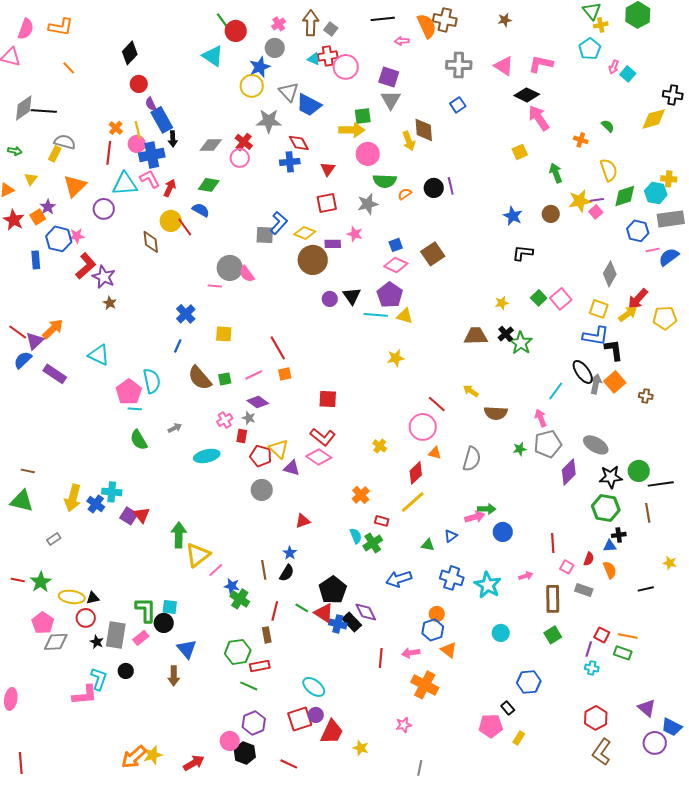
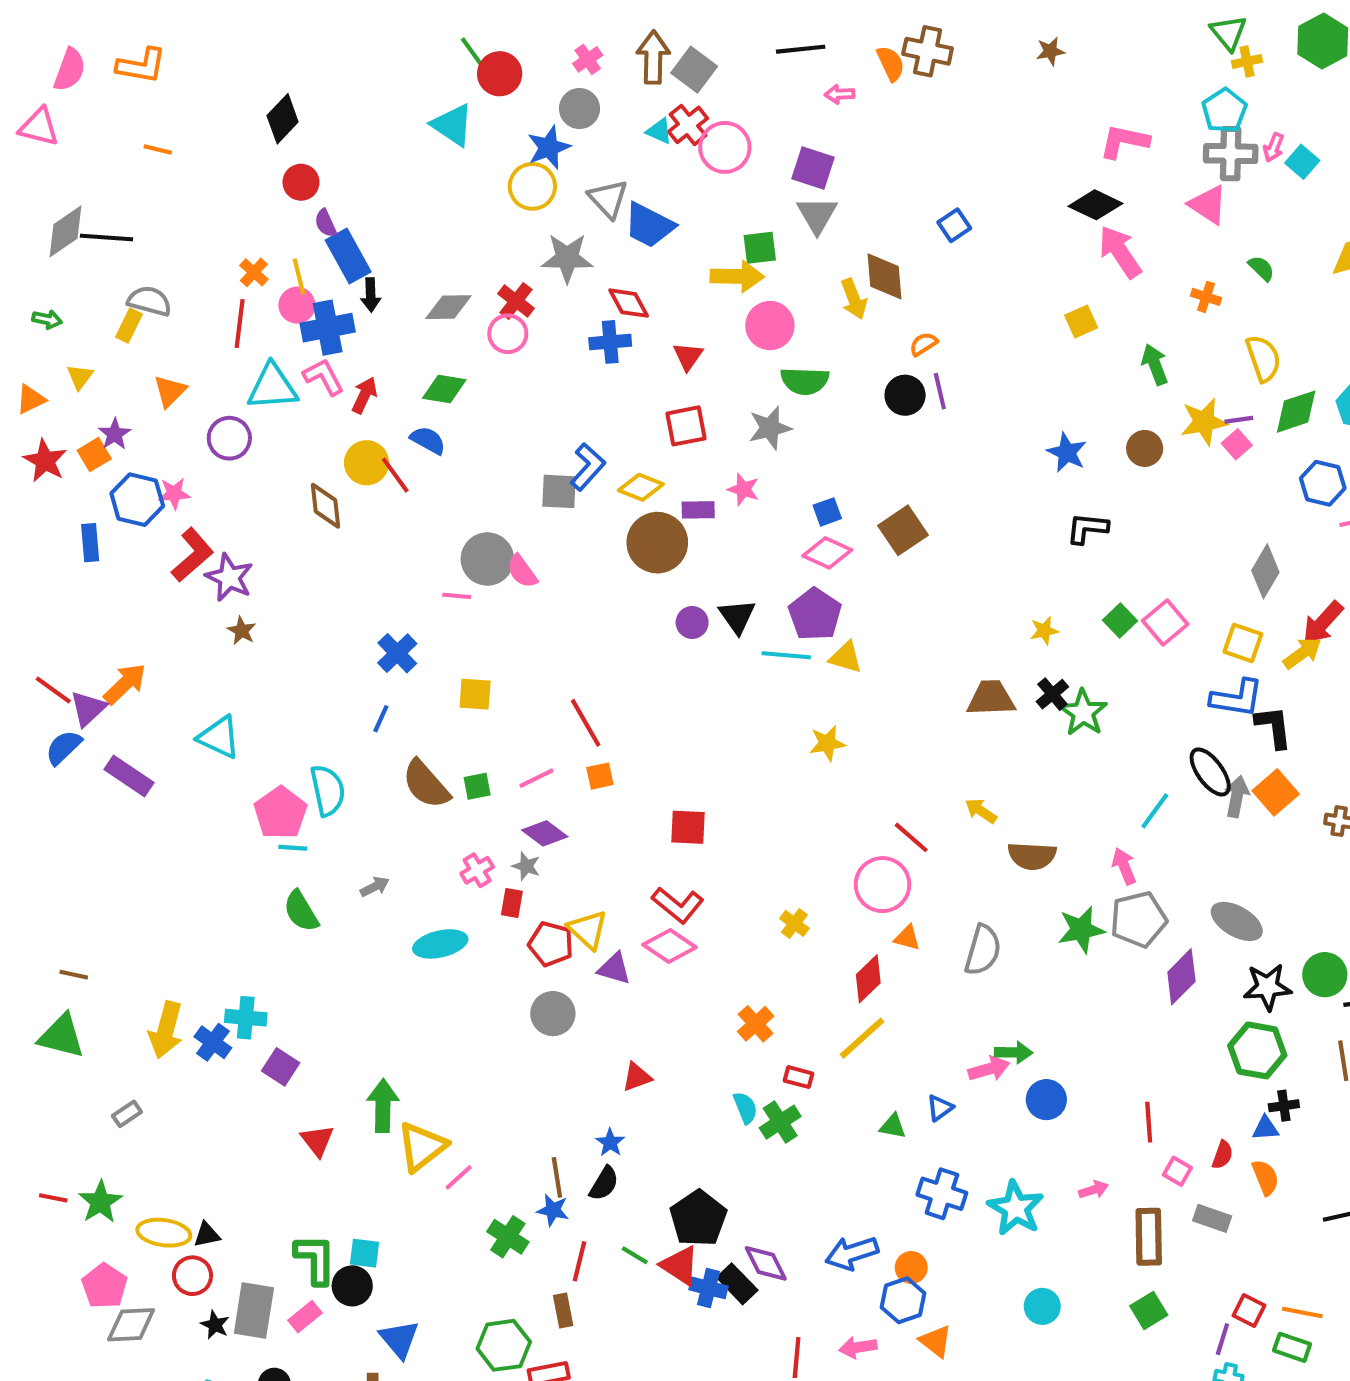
orange semicircle: (427, 26) -> (891, 63), size x0.7
gray square: (331, 29) -> (694, 70), size x1.5
red cross: (328, 56) -> (688, 125), turned -30
gray cross: (459, 65) -> (1231, 154), moved
pink triangle: (504, 66) -> (1208, 205), moved
orange line: (69, 68) -> (158, 149), turned -32
orange triangle: (75, 186) -> (170, 391), size x0.7
orange semicircle: (405, 194) -> (923, 344), moved
green star: (520, 449) -> (1081, 930), size x1.6
red triangle: (142, 515) -> (317, 1141), moved
blue arrow: (399, 579) -> (852, 1253), moved
blue star: (232, 586) -> (553, 1210), moved

